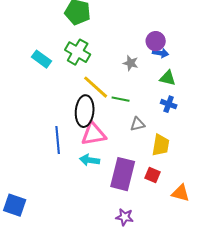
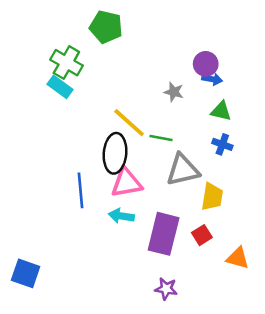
green cross: (78, 52) -> (66, 63), moved
gray triangle: (138, 124) -> (183, 170), size x1.8
red square: (153, 175) -> (202, 235), turned 35

